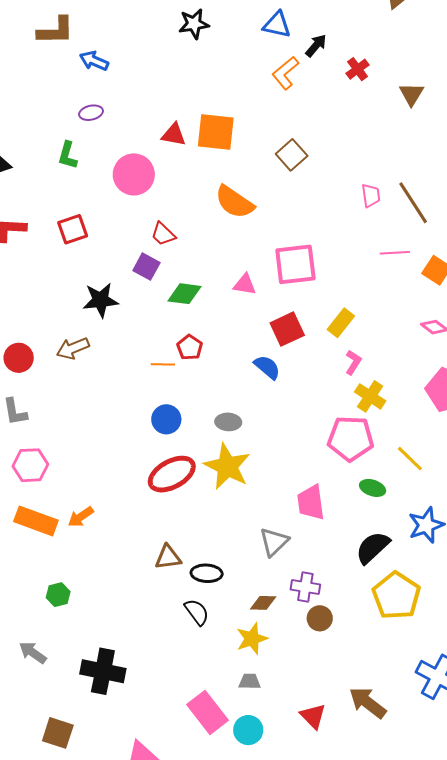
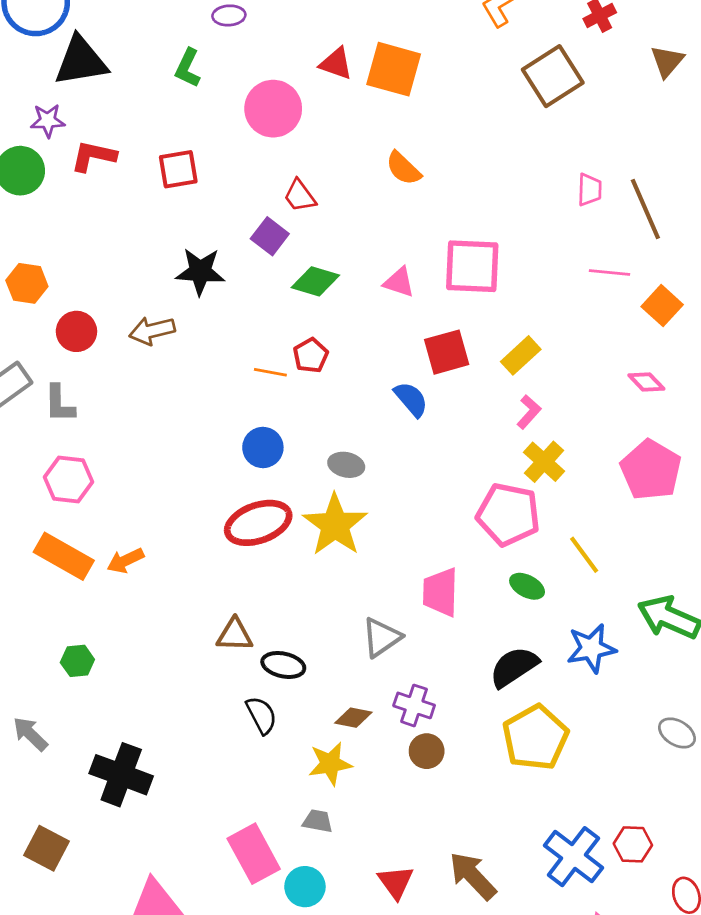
brown square: (292, 155) -> (553, 76), moved, size x1.4
orange semicircle: (234, 202) -> (403, 168), size x0.7

